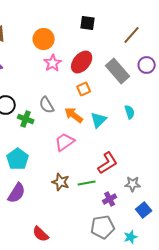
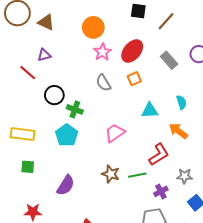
brown line: (132, 35) -> (166, 21), moved
gray rectangle: (118, 71) -> (169, 60), size x0.7
gray semicircle: (47, 105) -> (104, 83), moved
orange arrow: (74, 115) -> (178, 131), moved
cyan triangle: (99, 120) -> (150, 110), turned 42
cyan pentagon: (18, 159) -> (67, 135), moved

